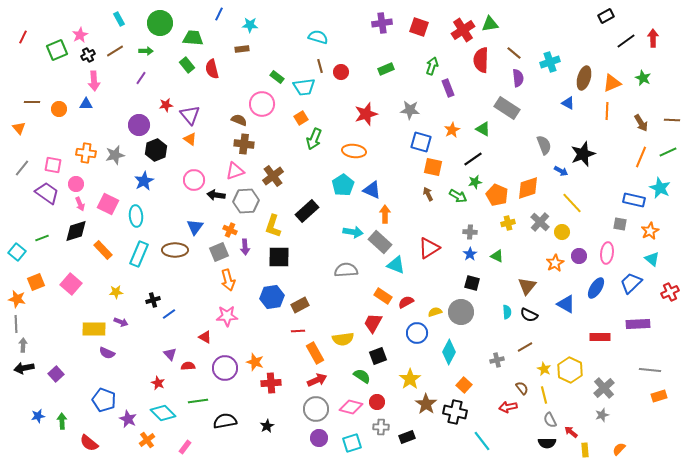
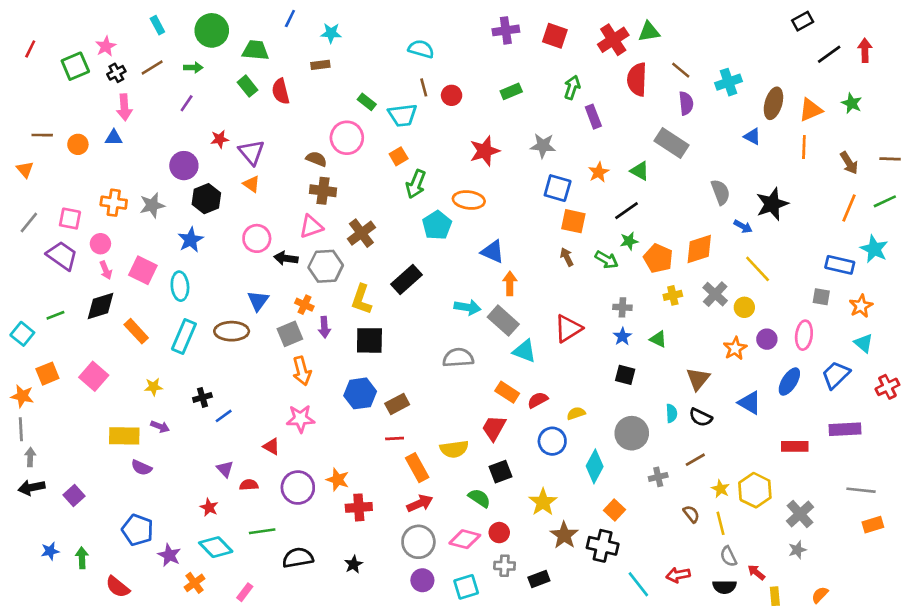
cyan pentagon: (343, 185) -> (437, 225), moved
gray circle: (461, 312) -> (632, 433), moved
red arrow: (508, 407) -> (678, 575), moved

